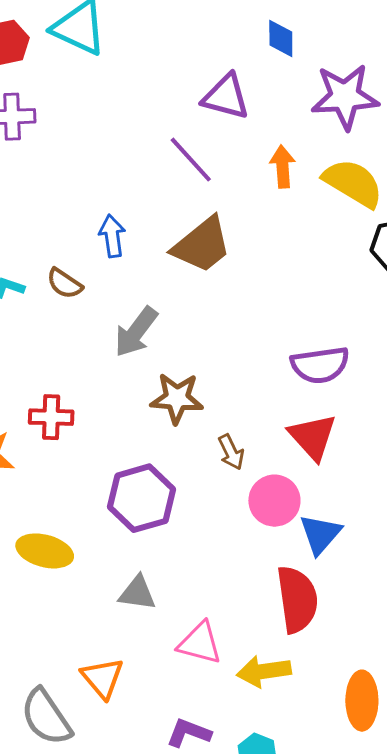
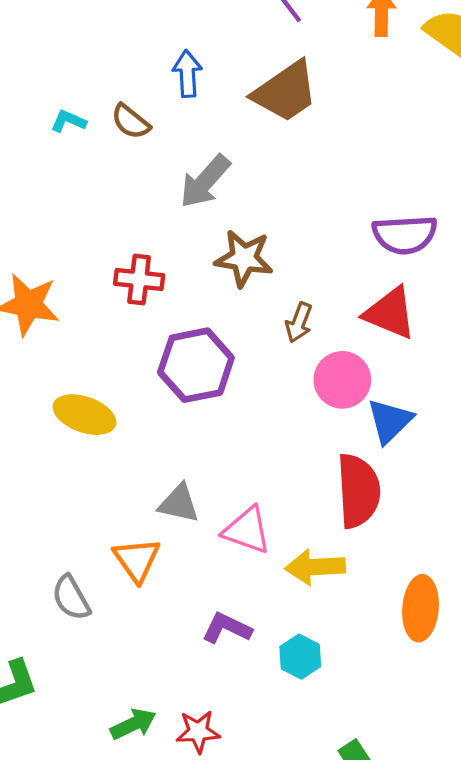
red cross: (51, 417) -> (139, 280), moved
red triangle: (313, 437) -> (390, 313), turned -30
brown arrow: (231, 452) -> (299, 323), turned 42
gray triangle: (137, 593) -> (179, 503), moved
gray semicircle: (46, 717) -> (71, 598), size x0.7

